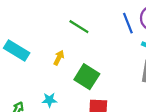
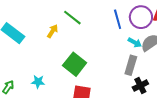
yellow arrow: (59, 58) -> (53, 31), moved

